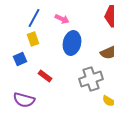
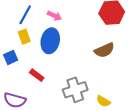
blue ellipse: (72, 43) -> (50, 41), moved
gray cross: (91, 79) -> (75, 90), moved

